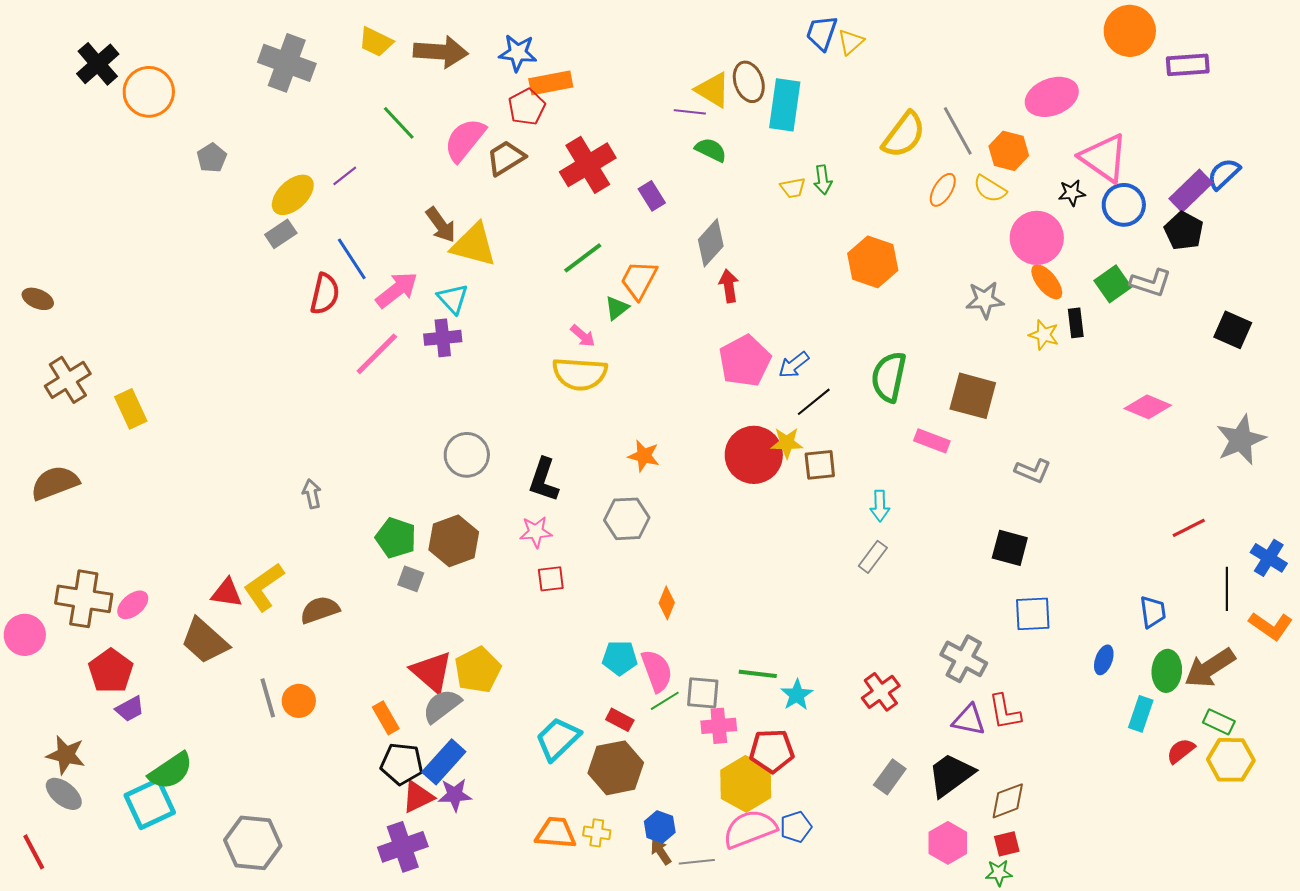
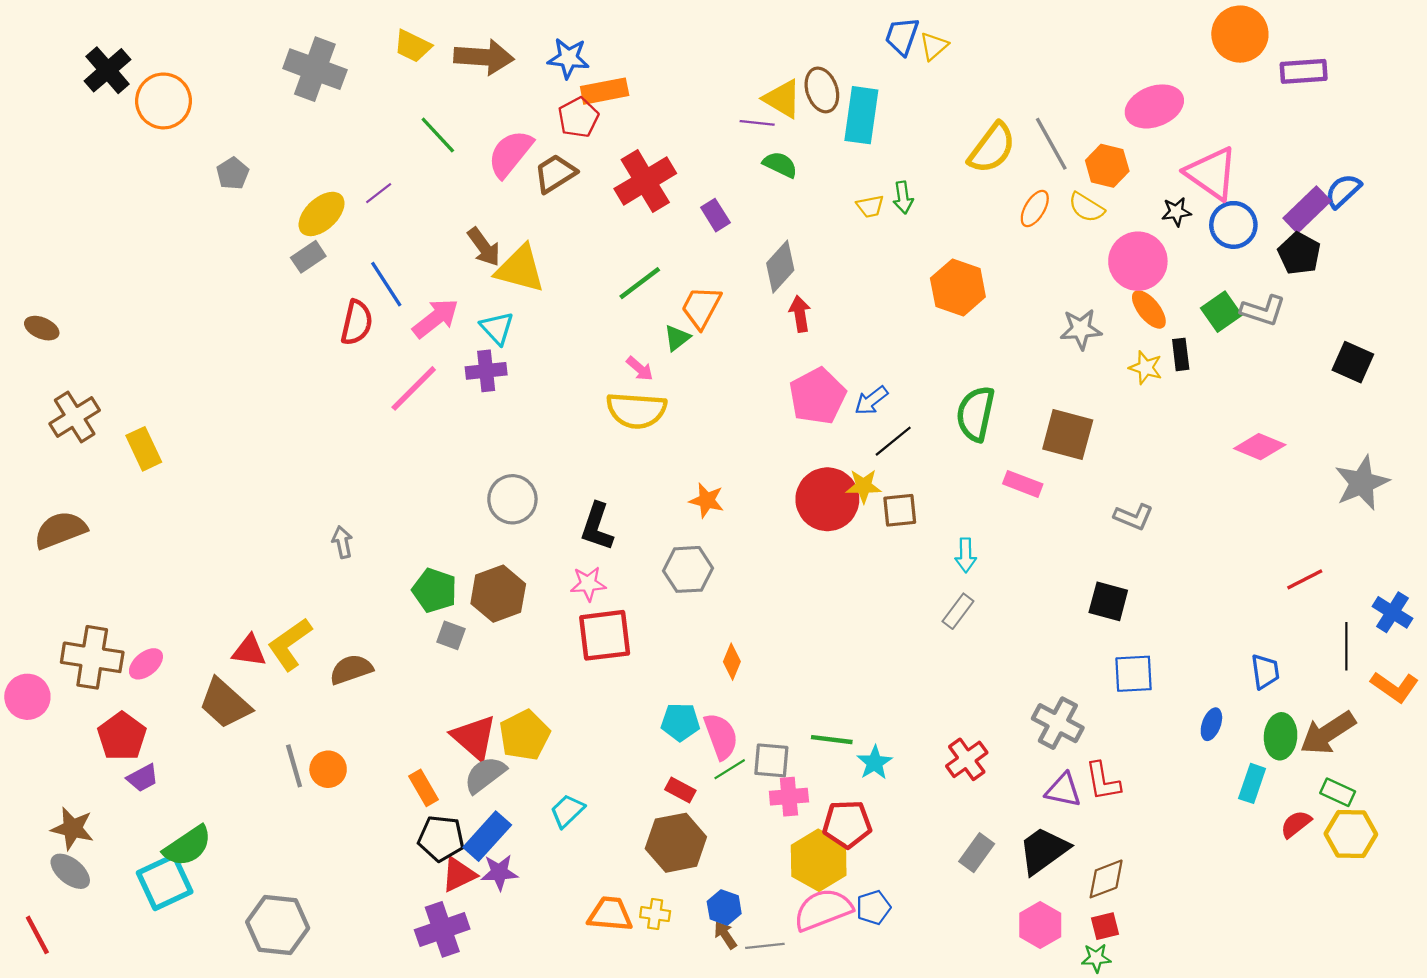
red square: (551, 579) -> (605, 635), size x1.8
cyan trapezoid: (558, 739) -> (567, 811), moved, size x0.7

